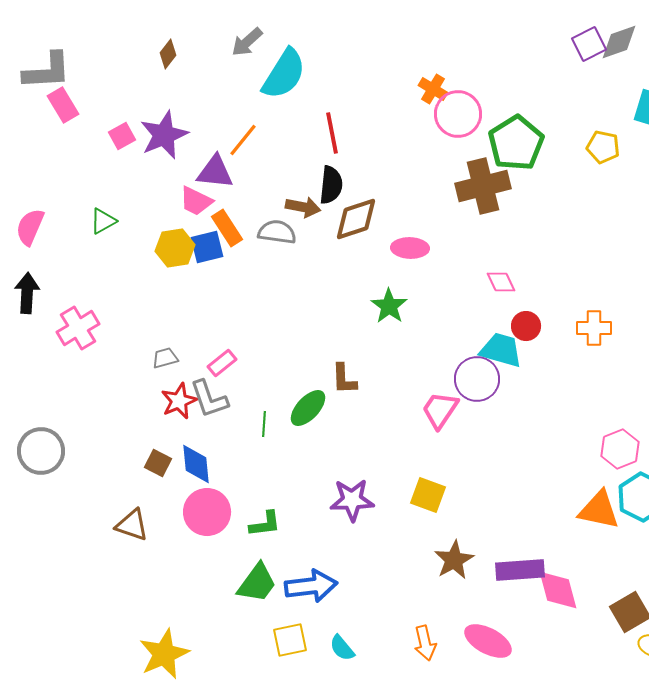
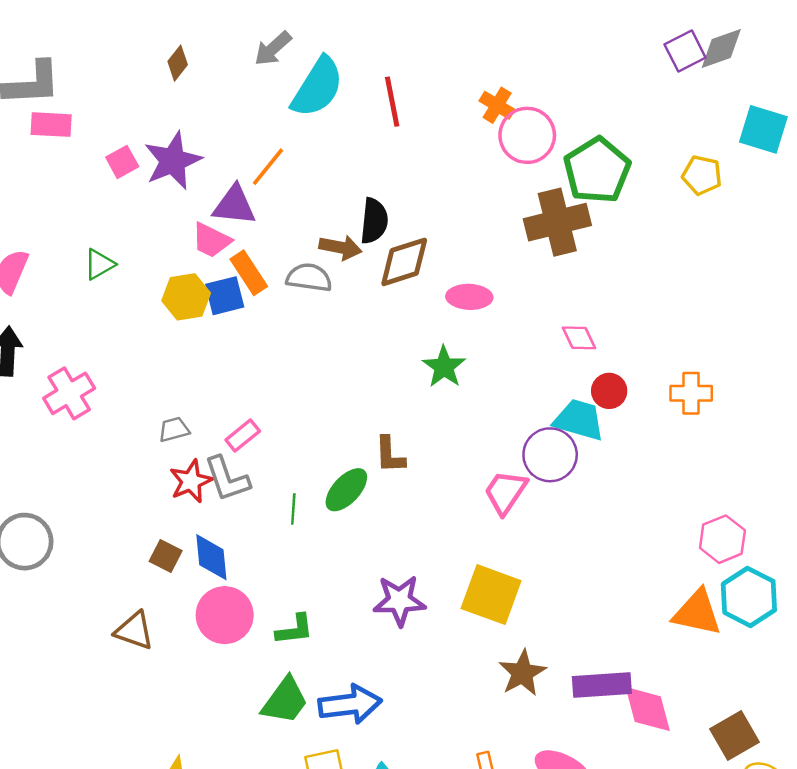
pink rectangle: (63, 105) -> (51, 125), turned -56
red line: (332, 133) -> (392, 102), moved
yellow square: (428, 495) -> (491, 595), size x1.4

